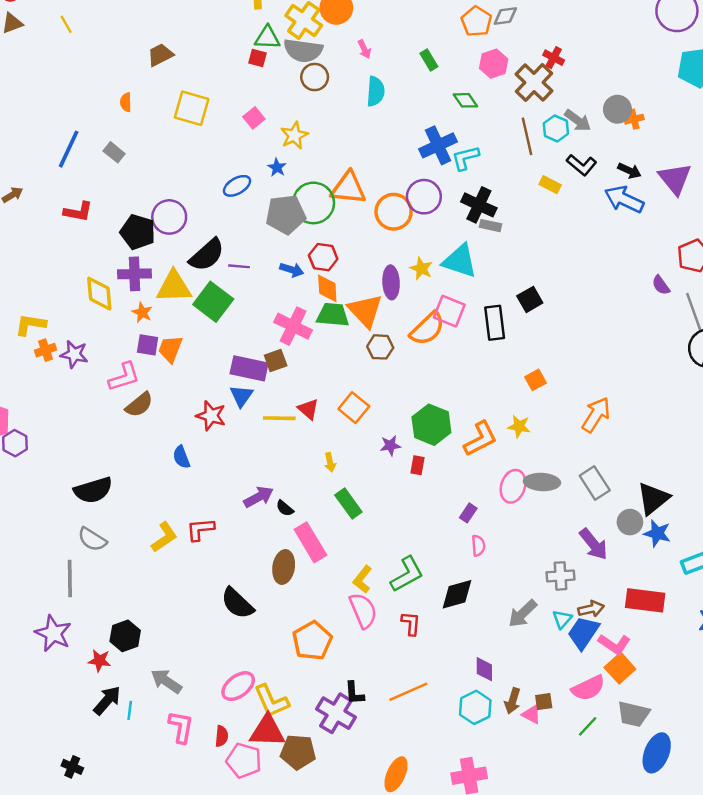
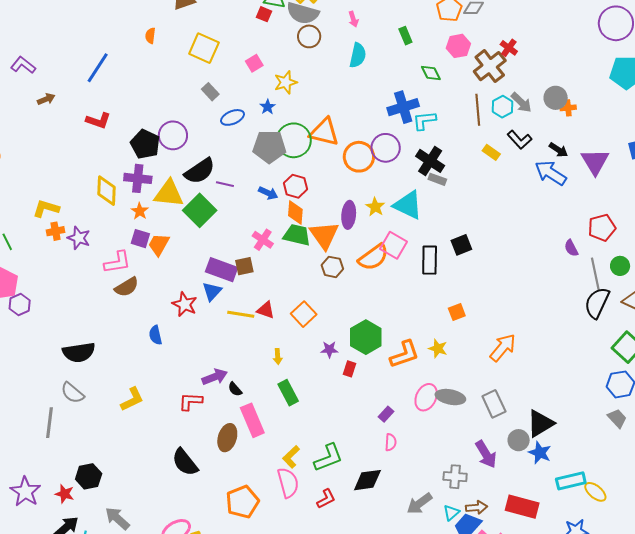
gray rectangle: (114, 152) -> (210, 92), moved
pink cross: (293, 326) -> (263, 240), size x0.7
red triangle: (308, 409) -> (266, 310), turned -30
red L-shape: (200, 529) -> (191, 401), moved
red L-shape: (411, 623) -> (326, 499), turned 50
purple star: (53, 633) -> (25, 492), moved

